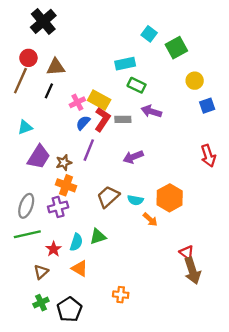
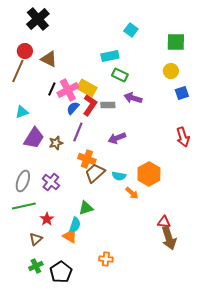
green square: (176, 48) -> (176, 42), moved, turned 30
brown triangle: (56, 67) -> (49, 59), turned 30
black line: (49, 91) -> (52, 89), moved
pink cross: (77, 102) -> (68, 90), size x1.5
orange cross: (66, 185) -> (87, 159), moved
purple cross: (58, 207) -> (51, 182), turned -36
cyan semicircle: (76, 242) -> (75, 225), moved
red triangle: (187, 252) -> (164, 222), turned -32

